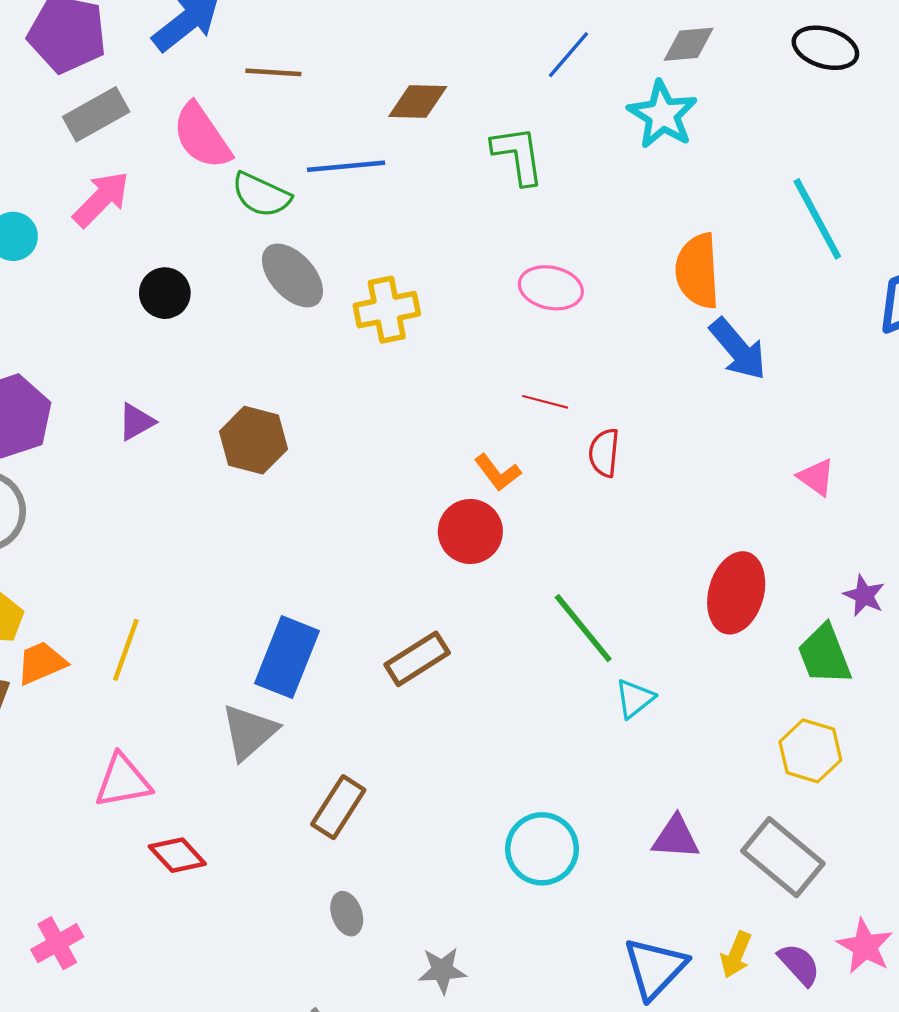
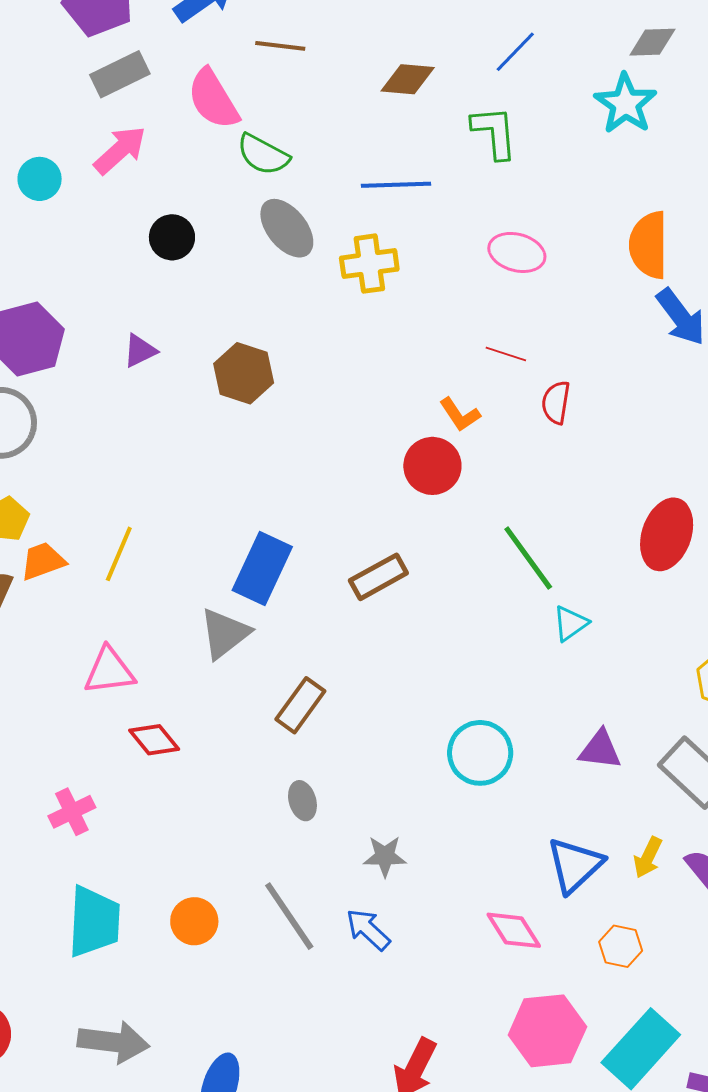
blue line: (568, 55) -> (515, 52), moved
blue line: (346, 166) -> (396, 185), moved
pink cross: (57, 943) -> (72, 812), moved

